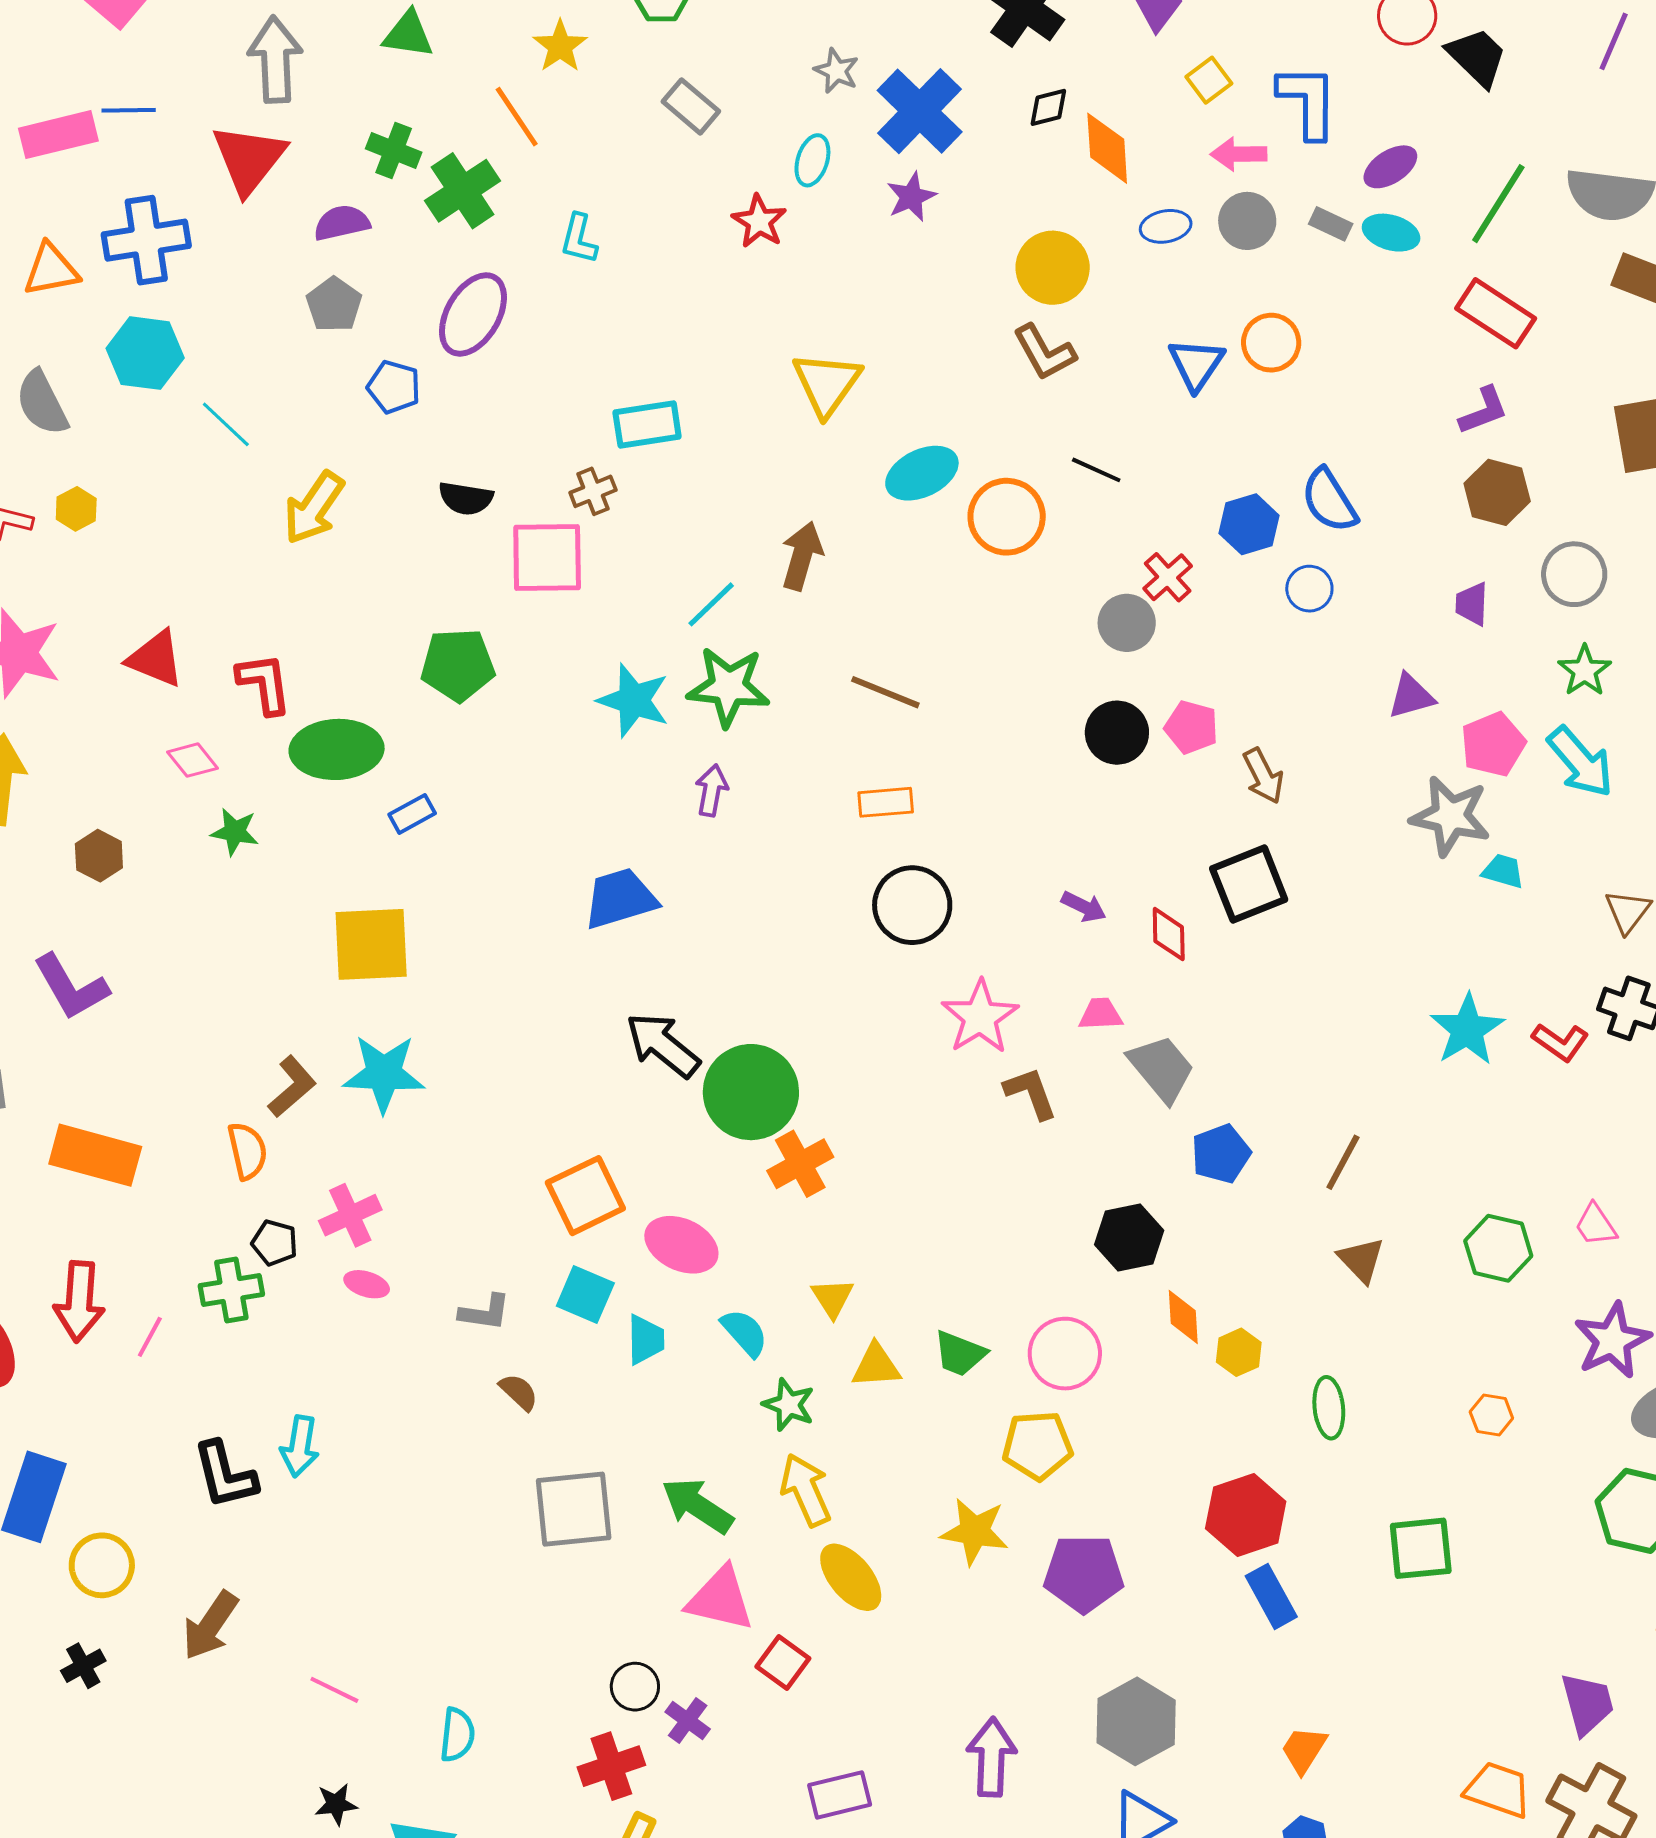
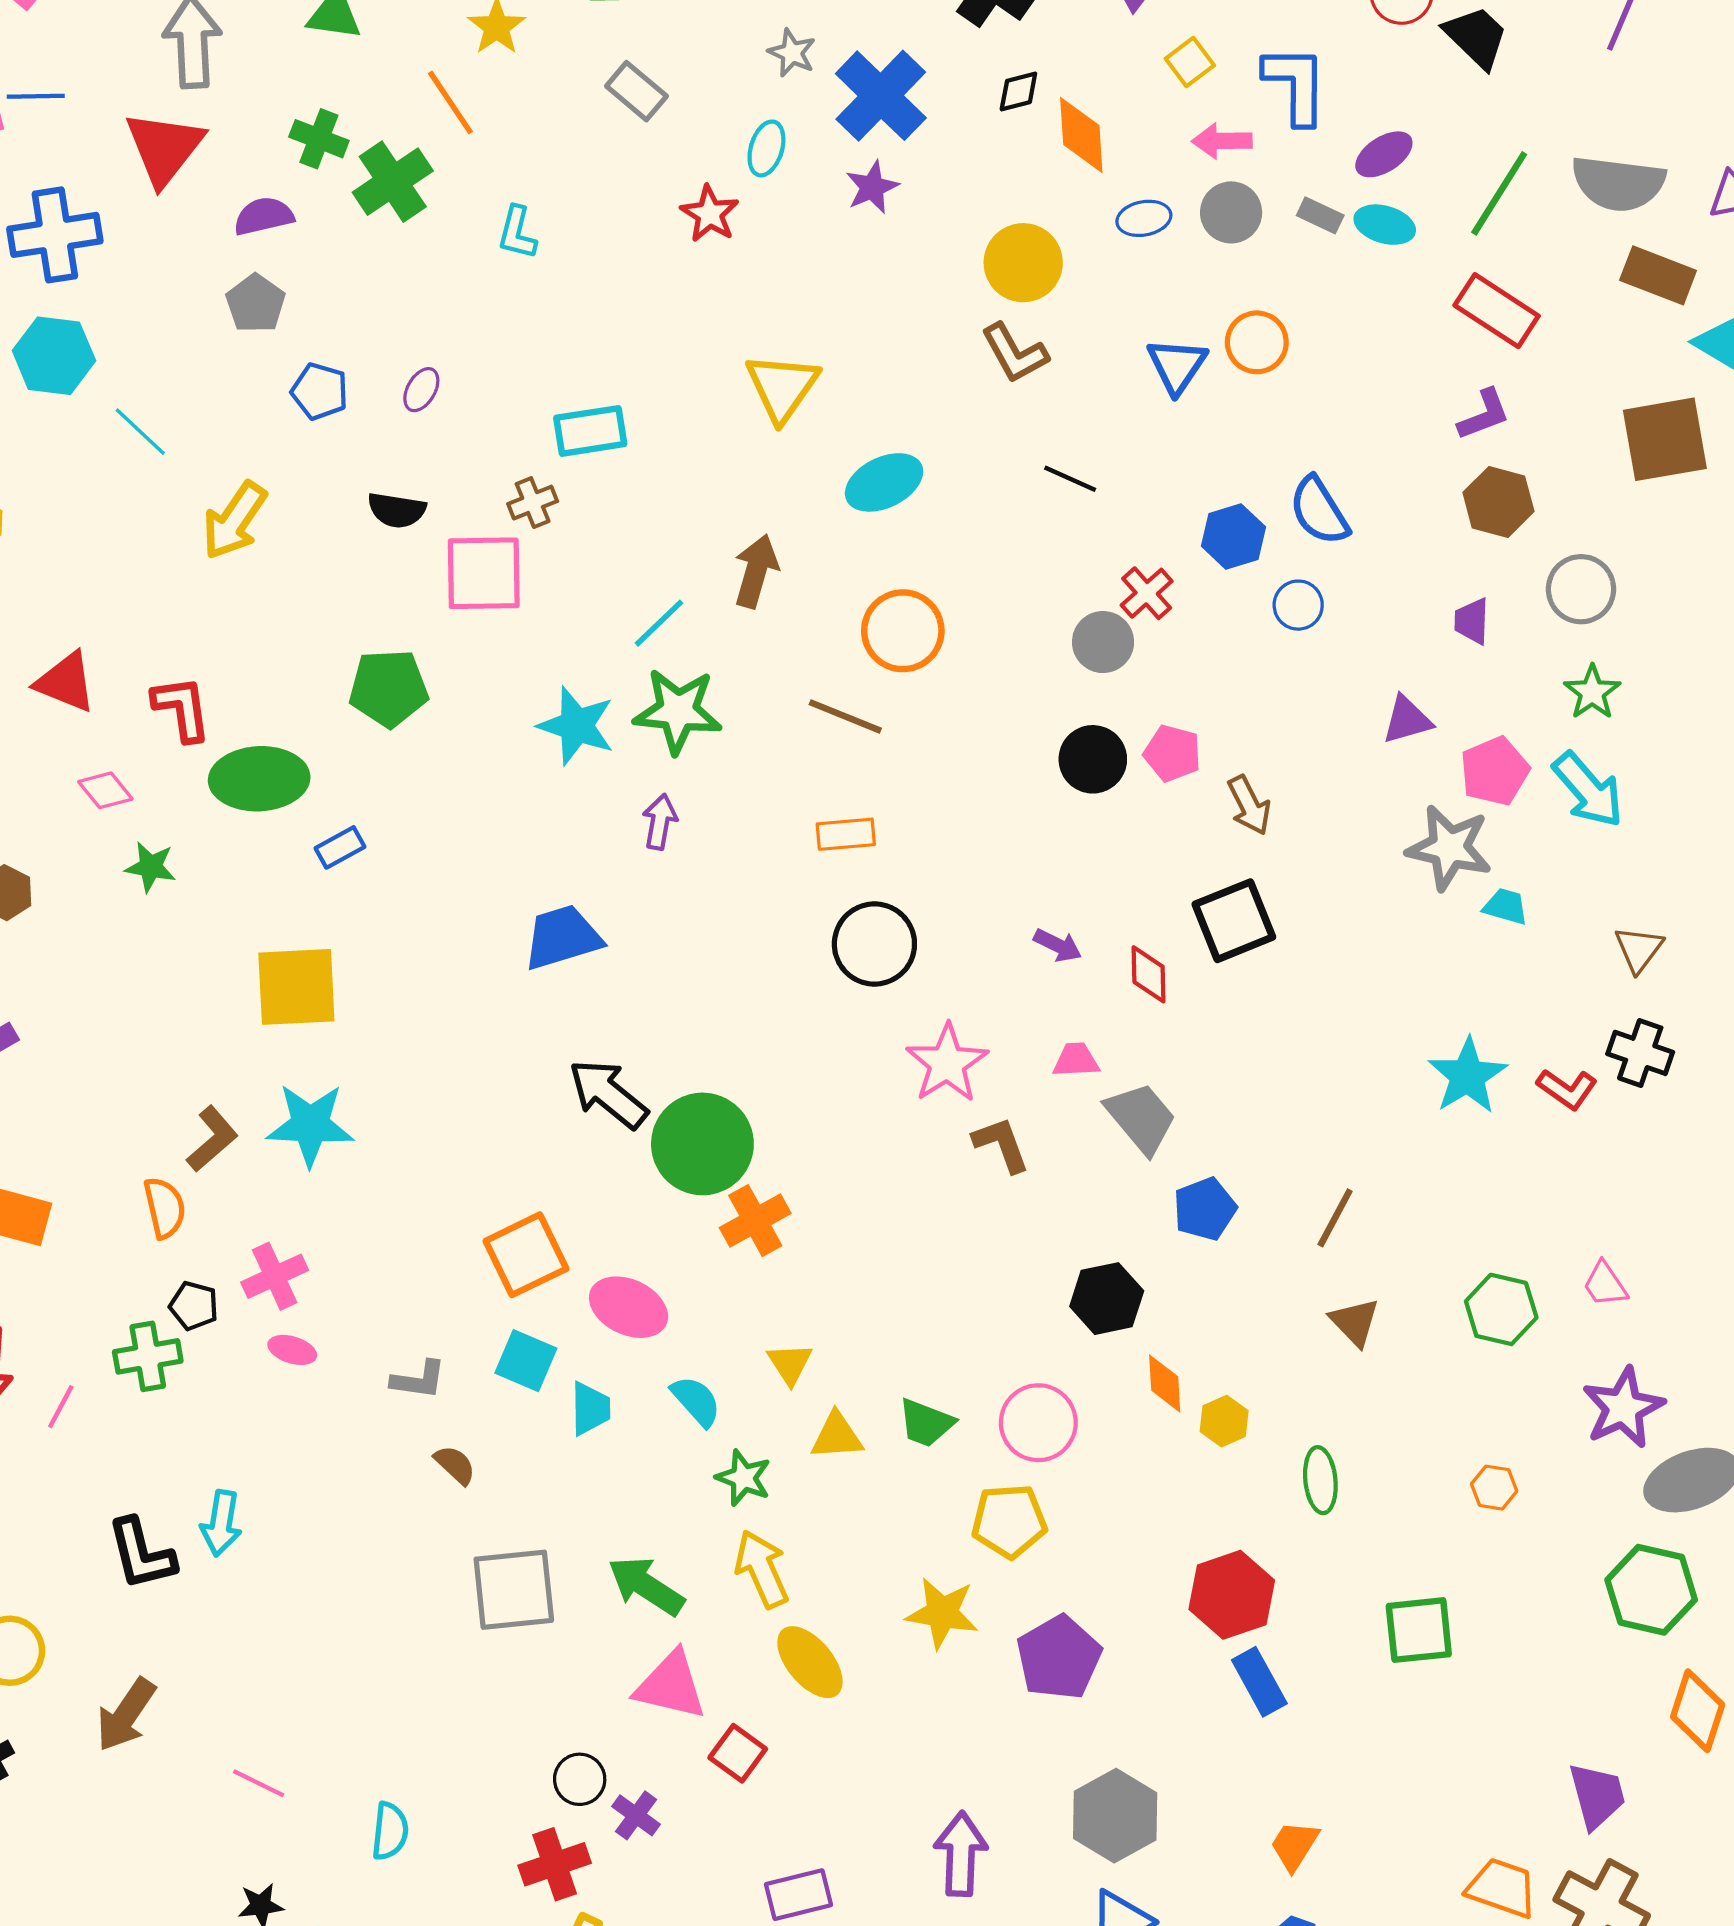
purple ellipse: (473, 314) -> (421, 390), moved, size x0.5
orange circle: (1007, 517) -> (903, 631), moved
purple pentagon: (1084, 1573) -> (1059, 1658), turned -30

